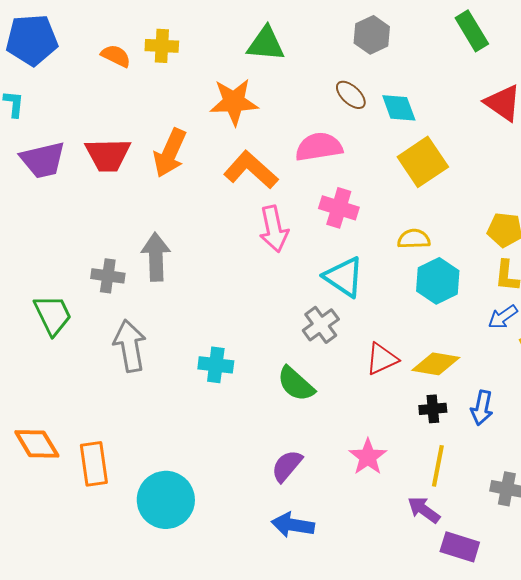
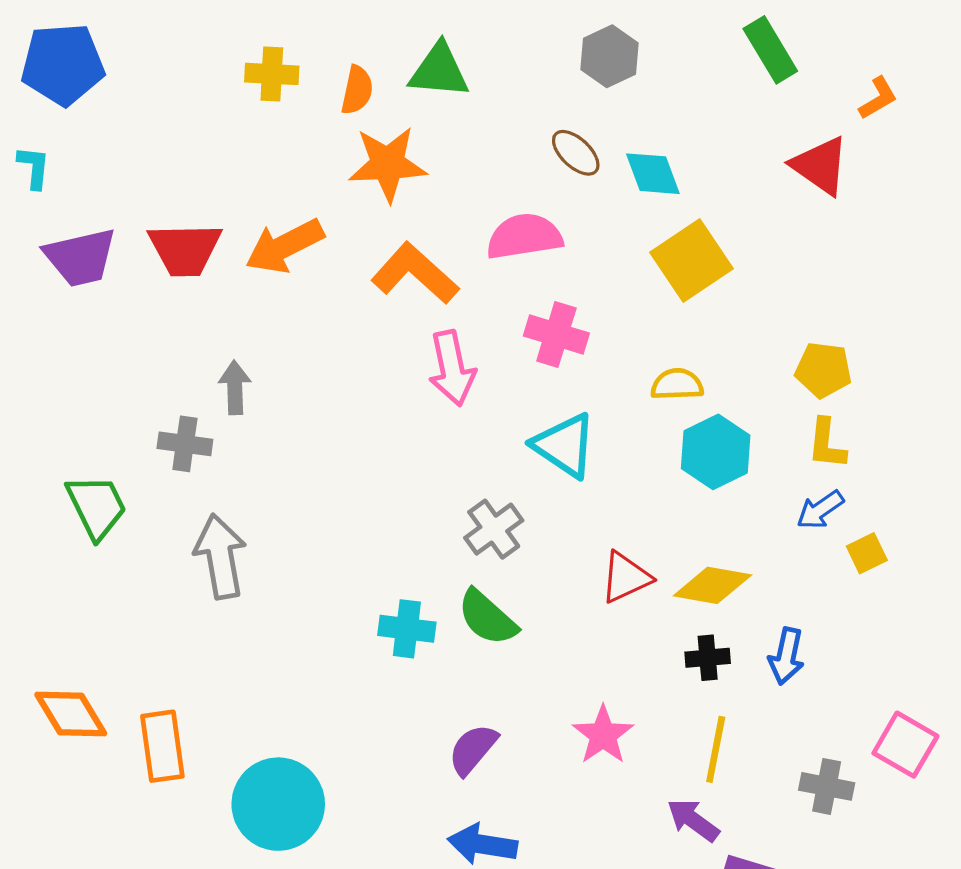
orange semicircle: (116, 56) -> (357, 90), moved, turned 76
orange arrow: (170, 153) -> (285, 246), turned 39
gray arrow: (156, 257) -> (235, 388), moved, size x0.7
gray cross: (321, 325) -> (494, 529), moved
cyan cross: (216, 365) -> (407, 629), moved

